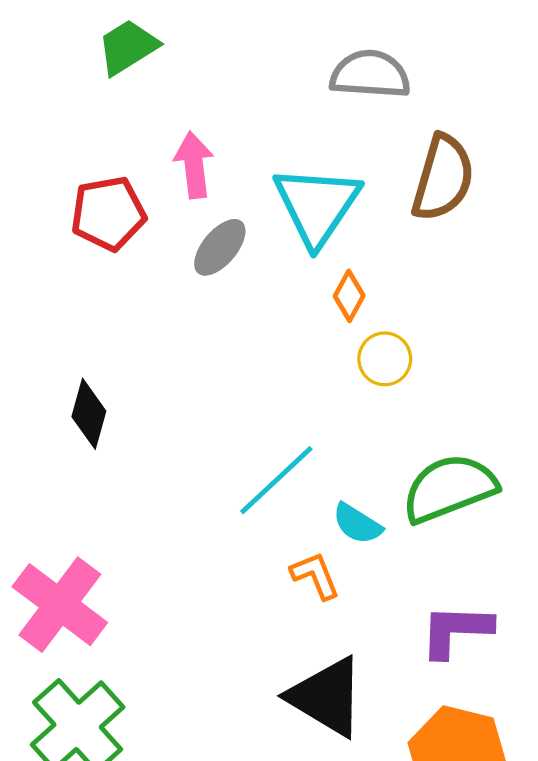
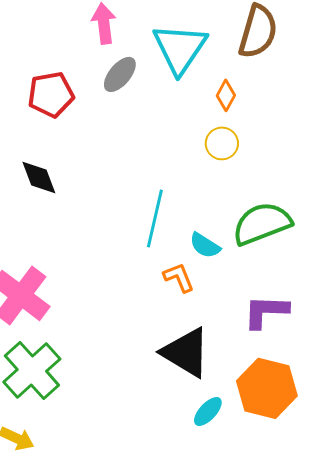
red pentagon: (108, 213) -> (51, 94), moved
orange diamond: (349, 296) -> (226, 95), moved
black diamond: (89, 414) -> (39, 177), turned -36
cyan line: (276, 480) -> (155, 218), turned -34

